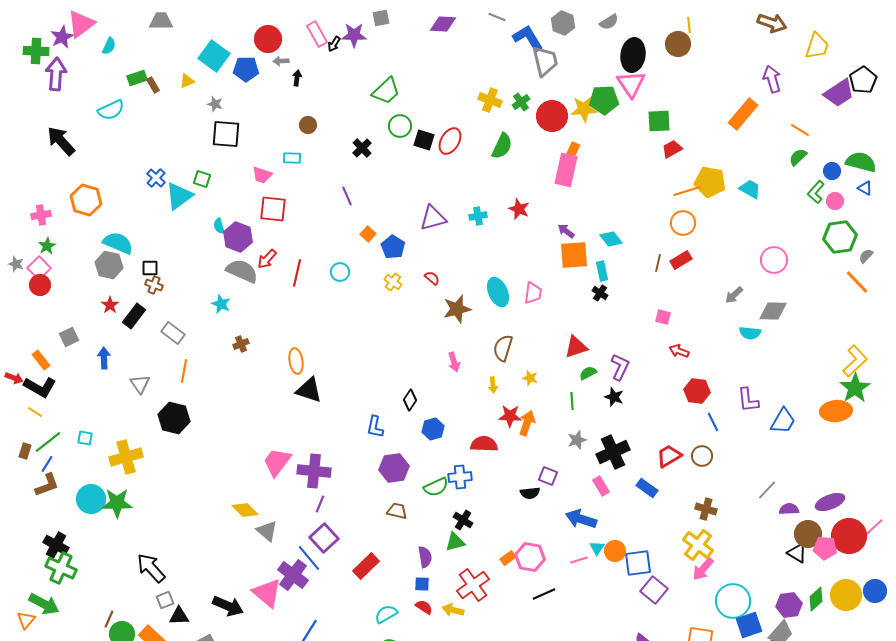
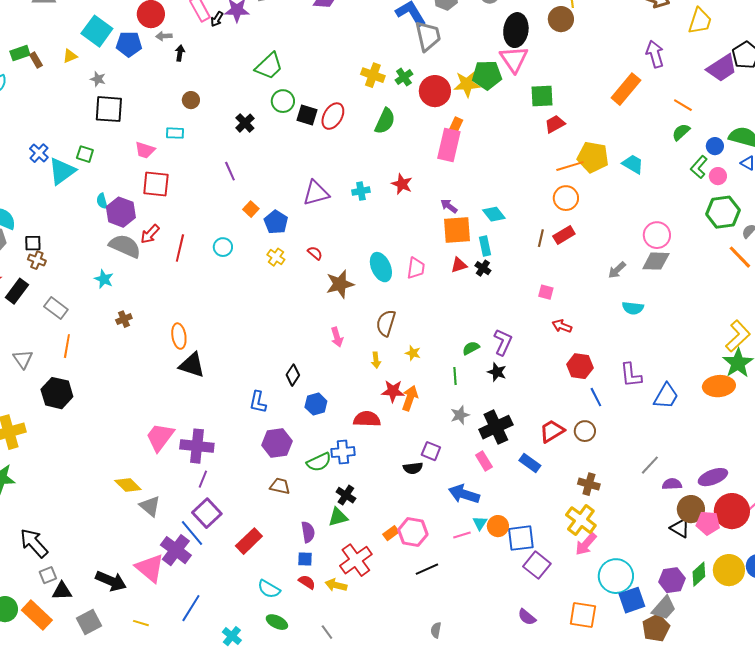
gray diamond: (773, 311) -> (656, 261), moved
red triangle: (576, 347) -> (459, 265), moved, size x0.7
cyan semicircle: (386, 614) -> (269, 589), turned -120

